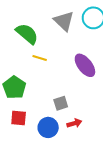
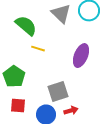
purple ellipse: (85, 65) -> (81, 56), turned 60
gray square: (61, 103) -> (58, 92), size x1.5

